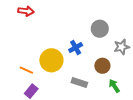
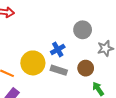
gray rectangle: (79, 83) -> (59, 70), moved

